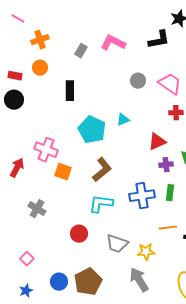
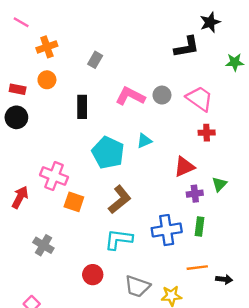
pink L-shape: (113, 43) -> (130, 96), moved

